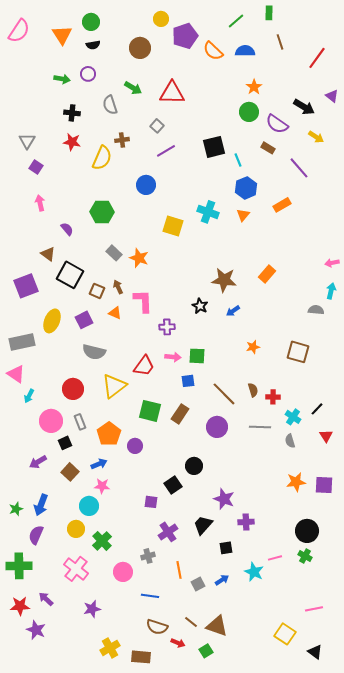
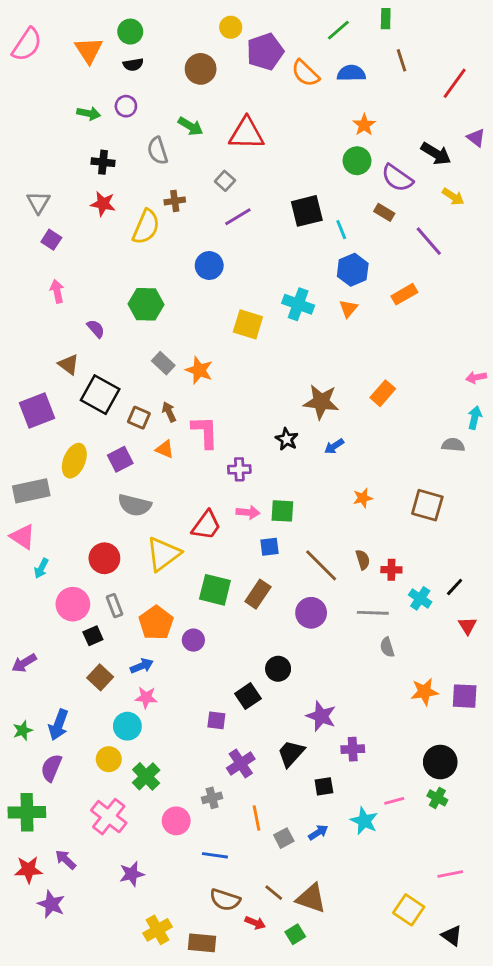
gray semicircle: (290, 441) -> (387, 647), moved
purple arrow: (38, 462) -> (24, 663), moved

